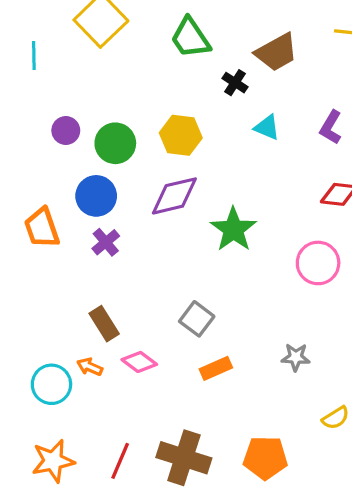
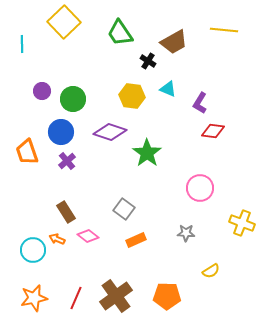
purple L-shape: (331, 127) -> (200, 103), moved
yellow hexagon: (181, 135) -> (132, 96), moved
purple diamond: (174, 196) -> (110, 132), turned 32
pink circle: (318, 263) -> (200, 188), moved
brown cross: (184, 458) -> (116, 296), turned 36

